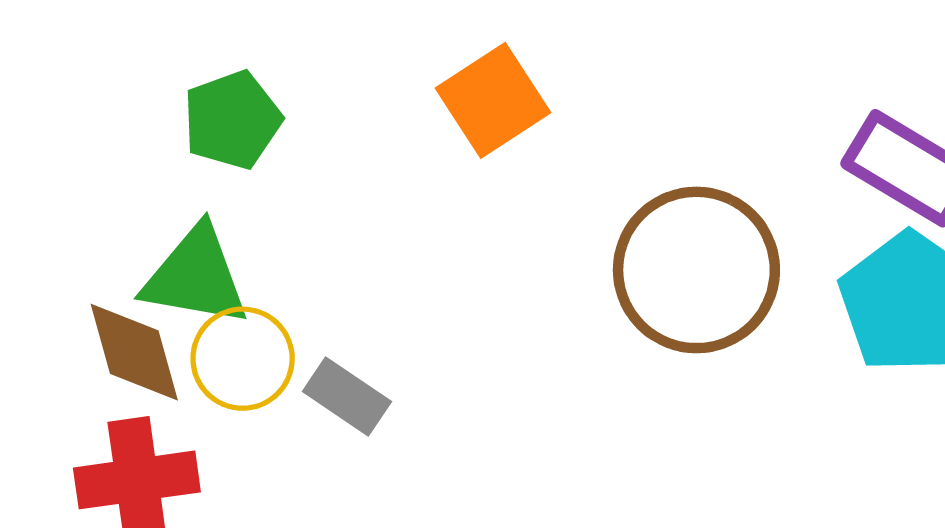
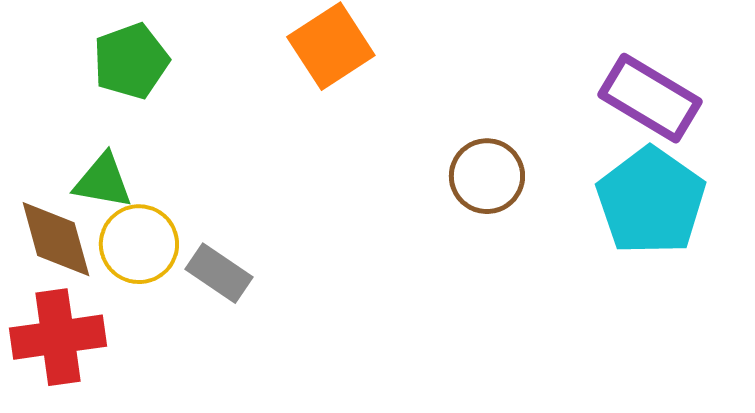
brown circle: (696, 270) -> (487, 176), size x0.6
green triangle: (196, 276) -> (103, 181), size x0.7

